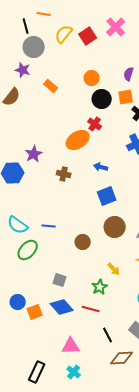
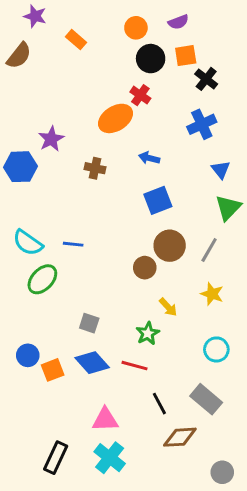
purple semicircle: (129, 74) -> (178, 22), moved, turned -128
brown circle: (83, 242) -> (145, 268), moved
cyan cross: (74, 372) -> (110, 458), size x1.5

